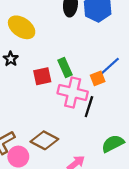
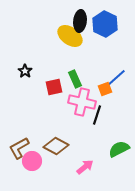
yellow ellipse: (22, 27) -> (70, 36), moved

